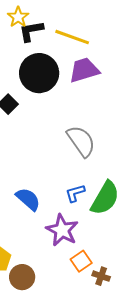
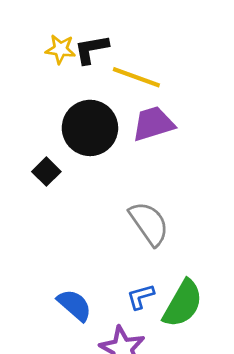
yellow star: (18, 17) -> (60, 49), turned -30
black L-shape: (31, 31) -> (91, 49), moved

